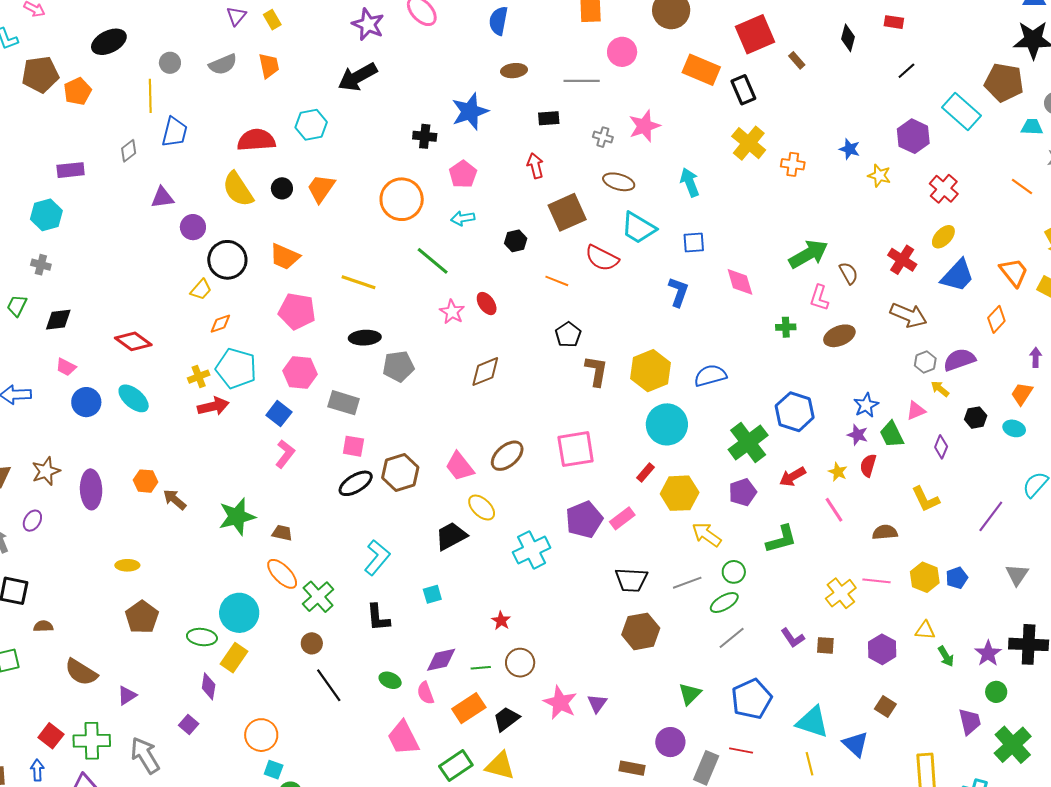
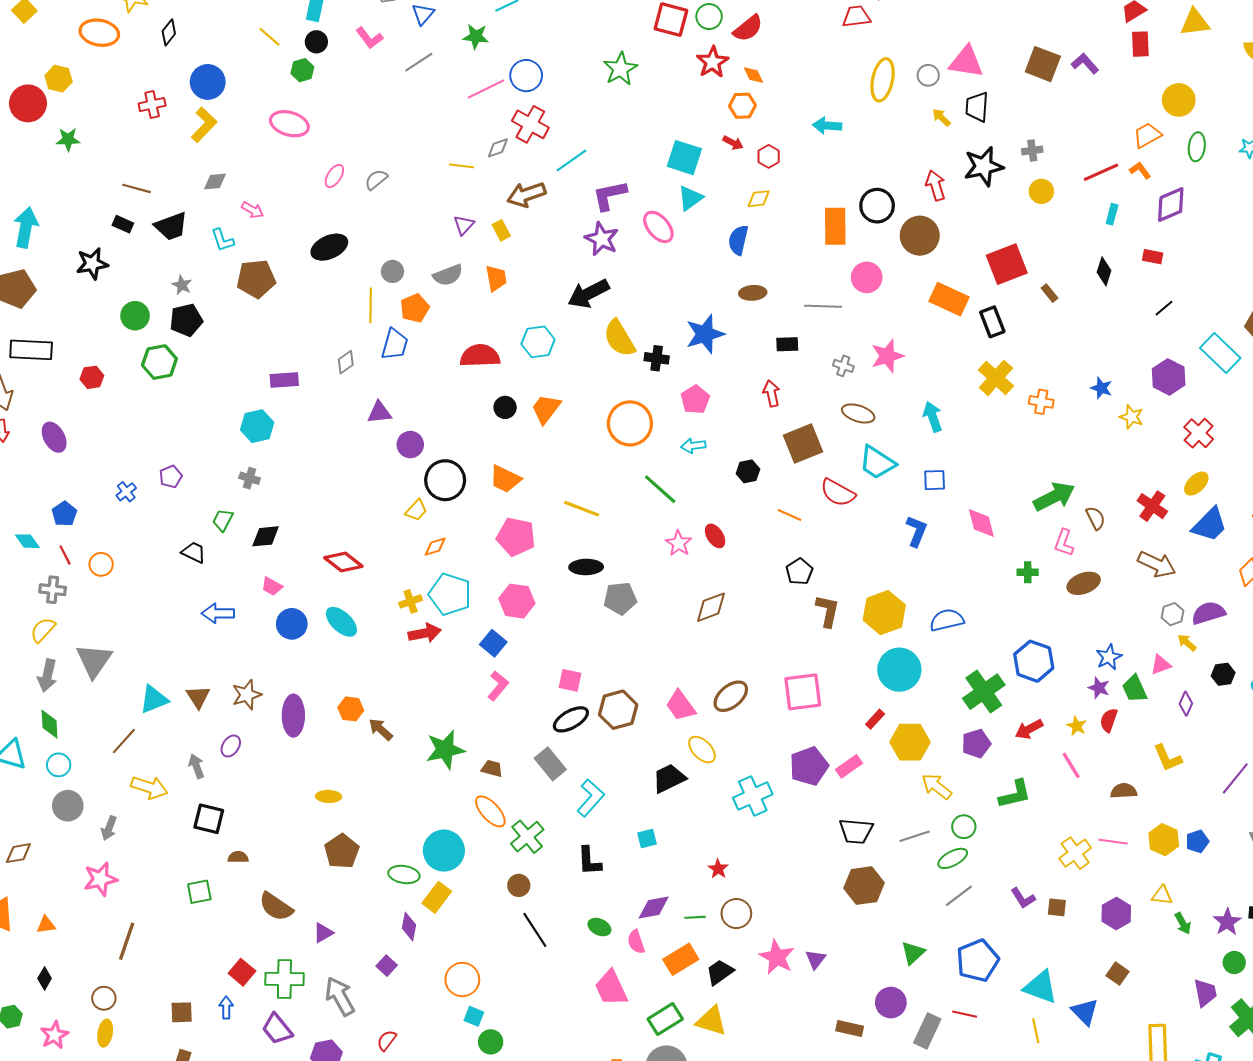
orange pentagon: (77, 91) -> (415, 308), moved
yellow semicircle: (238, 189) -> (619, 338), moved
gray rectangle: (344, 403) -> (550, 764), moved, turned 32

